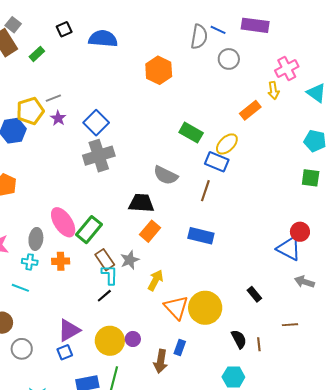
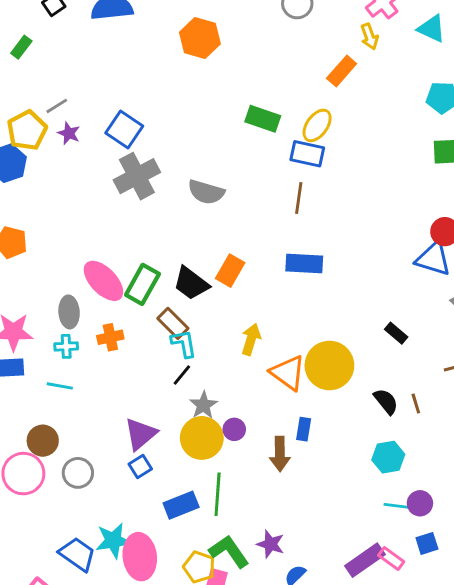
gray semicircle: (166, 175) -> (206, 192), moved
black trapezoid: (141, 203) -> (191, 283), moved, turned -136
gray star: (130, 260) -> (203, 405), moved

